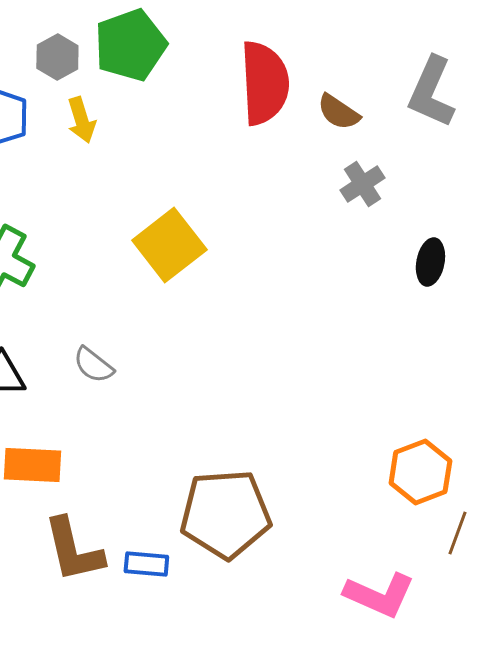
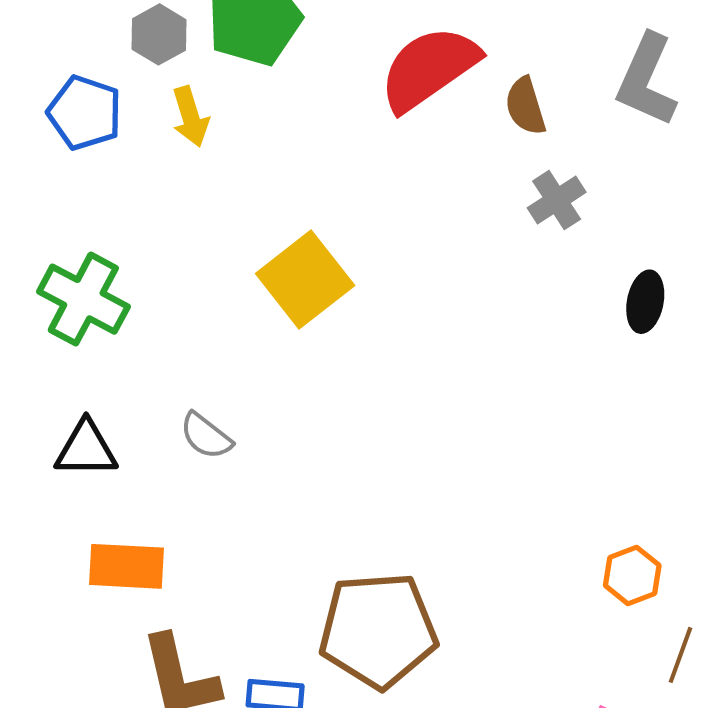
red semicircle: (264, 83) -> (429, 68), turned -122
brown semicircle: (338, 112) -> (525, 106), turned 39
orange hexagon: (420, 472) -> (632, 575), size x0.7

